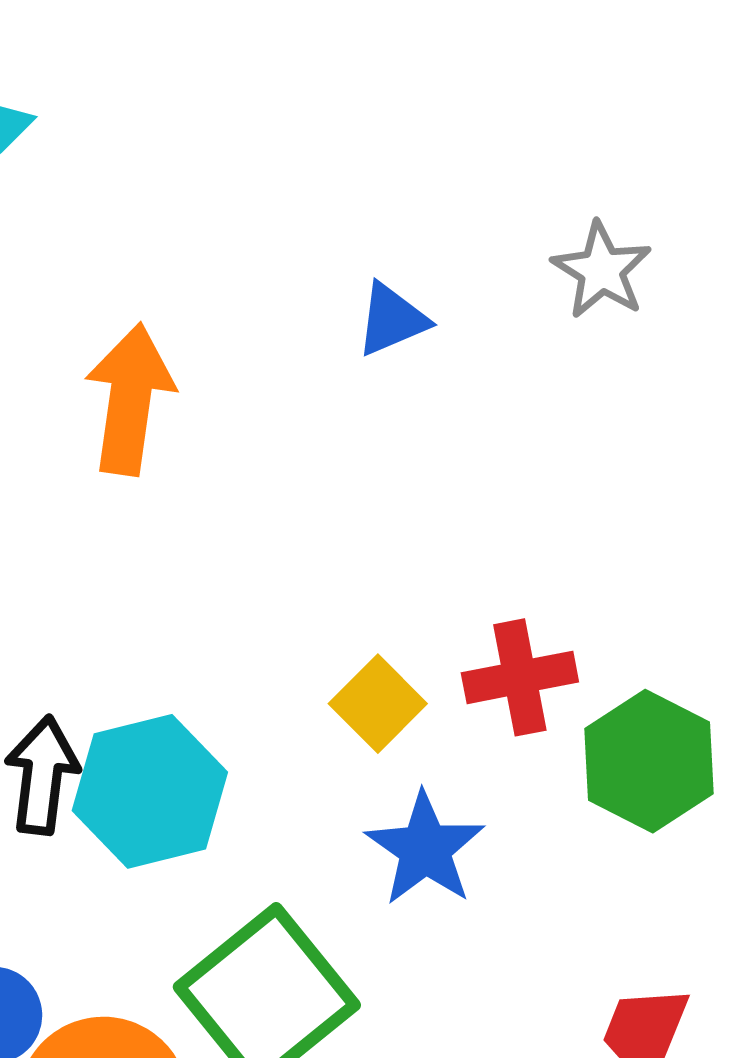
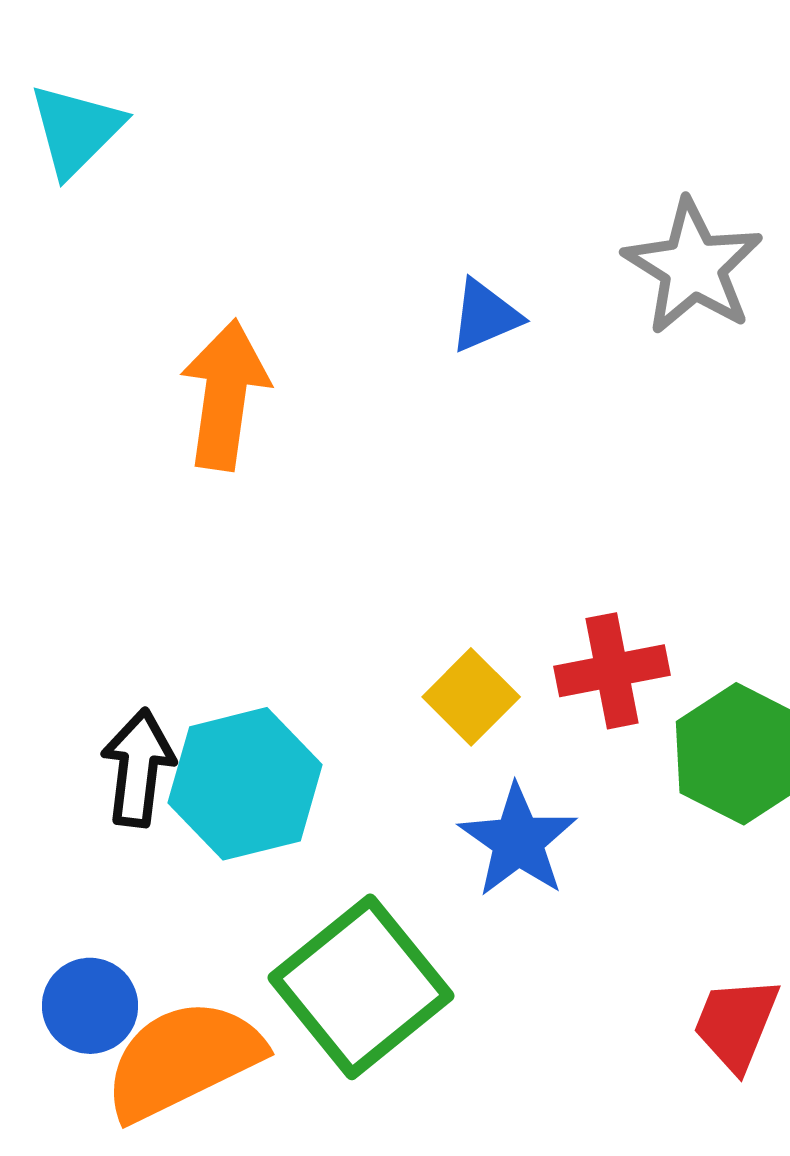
gray star: (602, 270) -> (693, 267), size x1.4

